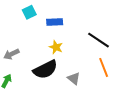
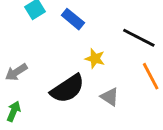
blue rectangle: (55, 22) -> (73, 19), turned 49
yellow star: (56, 47) -> (95, 58), moved

